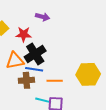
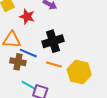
black cross: (35, 54) -> (53, 41), moved
orange line: (55, 81) -> (54, 65), moved

